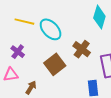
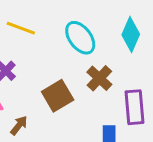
cyan ellipse: (51, 29) -> (80, 38), moved

